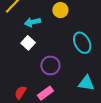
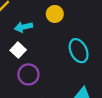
purple circle: (50, 65) -> (28, 74), moved

